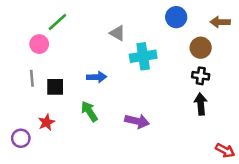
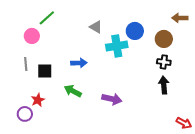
blue circle: (176, 17) -> (135, 31), moved
green arrow: (89, 111) -> (73, 91), turned -30
purple circle: (21, 138) -> (25, 114), moved

